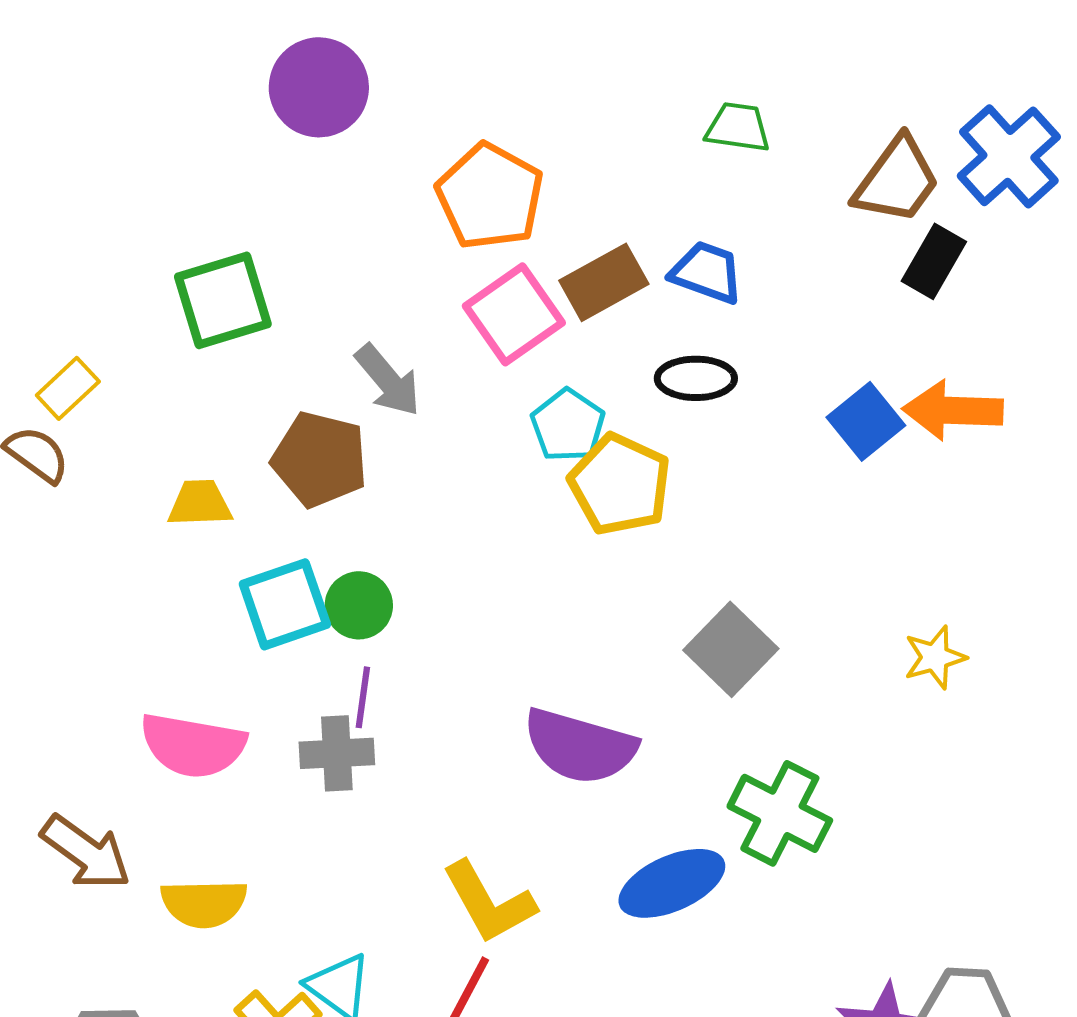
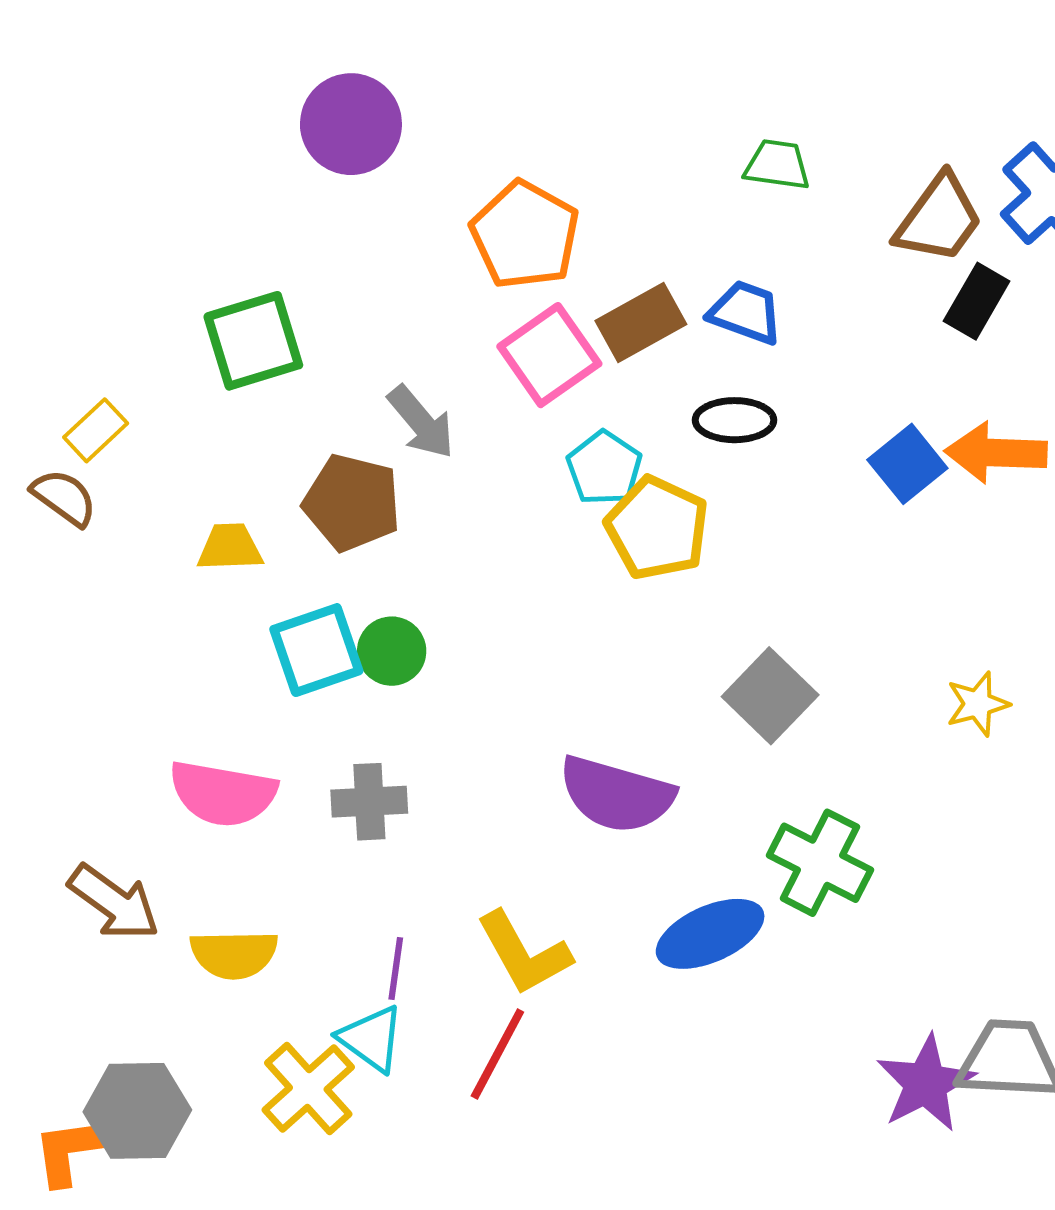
purple line: (363, 697) -> (396, 968), moved

